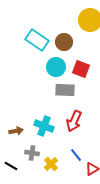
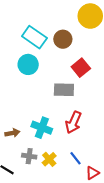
cyan circle: (56, 67) -> (28, 64), moved
red square: (81, 69) -> (81, 68), turned 30
yellow cross: (51, 164) -> (49, 159), moved

